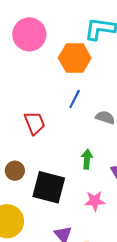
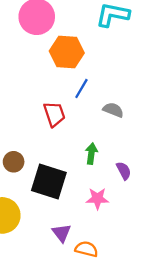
orange hexagon: (75, 58) -> (67, 52), moved
red trapezoid: (35, 123) -> (54, 114), moved

